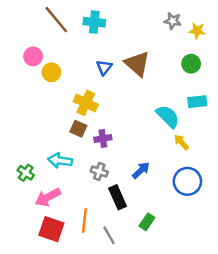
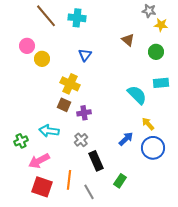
gray star: (173, 21) -> (149, 11), moved
brown triangle: (137, 64) -> (128, 40), moved, size x0.6
yellow arrow: (181, 142) -> (148, 124), moved
blue arrow: (141, 170) -> (126, 139), moved
gray cross: (99, 172) -> (81, 140), turned 32
green cross: (26, 173) -> (21, 141), turned 32

